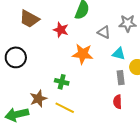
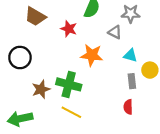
gray star: (128, 23) -> (131, 14), moved
green cross: (62, 82) -> (69, 84), size x1.6
brown star: (38, 99) -> (41, 89), moved

